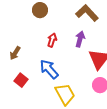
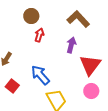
red arrow: (52, 40) -> (39, 35), moved

